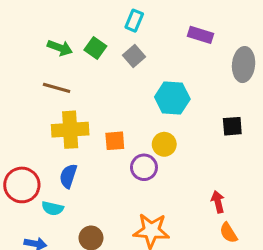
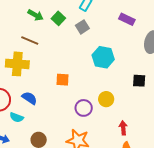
yellow cross: (70, 130) -> (17, 64), moved
yellow circle: (164, 144) -> (106, 99), moved
purple circle: (144, 167) -> (84, 108), moved
blue semicircle: (68, 176) -> (29, 98), turned 98

